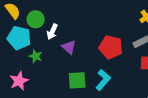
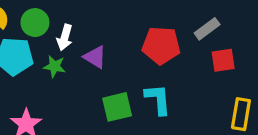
green star: (36, 56) -> (54, 66), moved
cyan L-shape: (103, 80) -> (158, 99), turned -35

